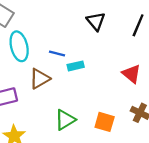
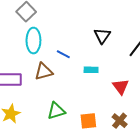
cyan rectangle: (76, 66) -> (91, 70), moved
orange square: (105, 122) -> (88, 121), turned -36

